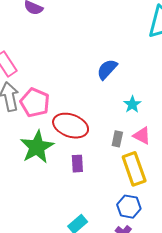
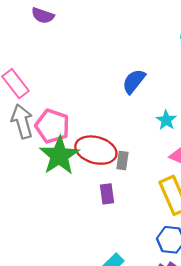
gray rectangle: (117, 139) -> (122, 161), moved
green star: (37, 147) -> (59, 156), moved

